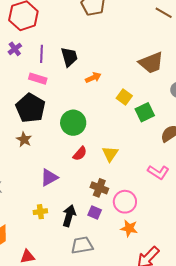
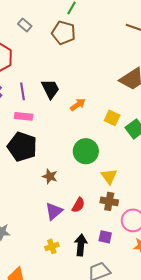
green circle: (73, 123) -> (86, 151), moved
brown star: (24, 139) -> (50, 176), moved
red semicircle: (80, 154) -> (78, 205), moved
brown cross: (99, 188) -> (109, 201), moved

